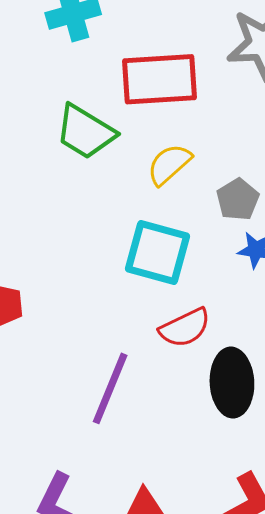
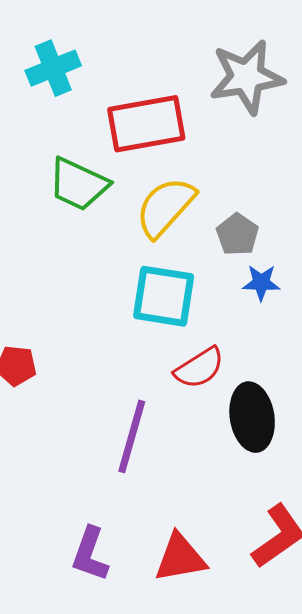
yellow semicircle: (169, 164) -> (165, 207), size x1.4

